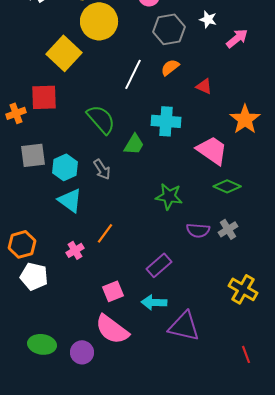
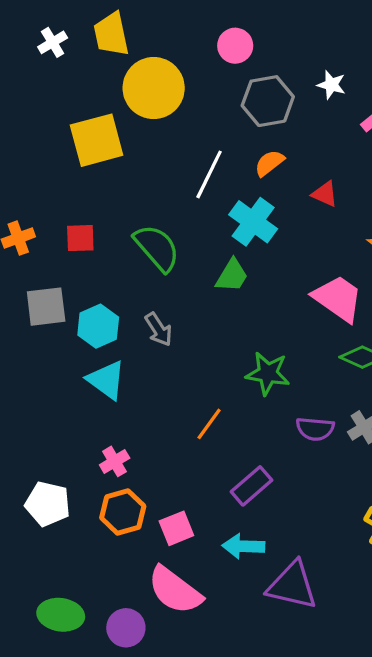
yellow square: (64, 53) -> (97, 140), turned 32
red square: (44, 97) -> (80, 238), moved, size x0.7
cyan cross: (166, 121) -> (253, 222), moved, turned 32
green trapezoid: (134, 144) -> (232, 276), moved
orange line: (105, 233) -> (209, 424), moved
orange hexagon: (22, 244) -> (123, 512), moved

